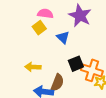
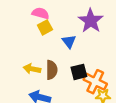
pink semicircle: (45, 14) -> (41, 13), moved
brown semicircle: (57, 83) -> (52, 70), moved, turned -30

